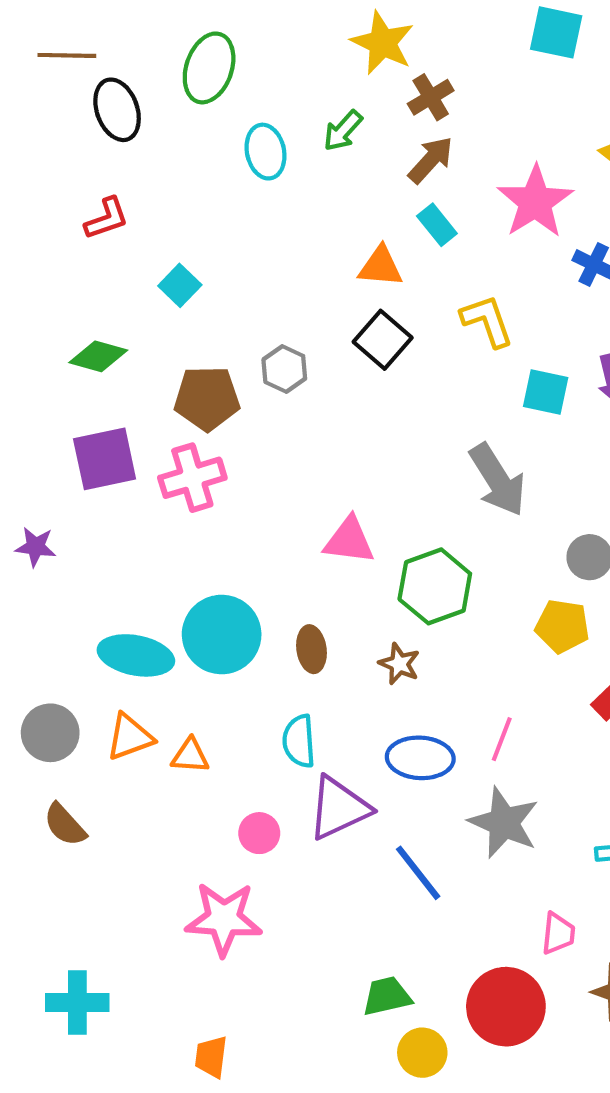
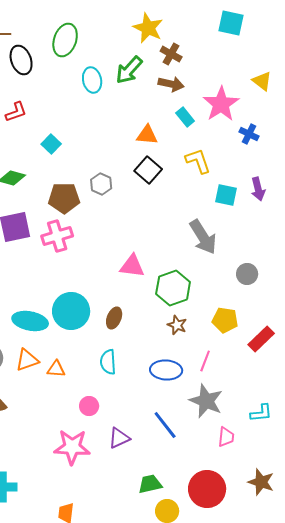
brown cross: (431, 97) -> (171, 54), turned -30
green arrow: (343, 131) -> (129, 70), size x1.4
brown arrow: (431, 160) -> (171, 84), turned 60
cyan rectangle: (437, 225) -> (185, 117), moved
yellow pentagon: (562, 626) -> (225, 320), moved
brown ellipse: (312, 649) -> (114, 318), turned 30
brown star: (399, 664) -> (177, 325), moved
purple triangle: (339, 808) -> (119, 438), moved, size x0.7
pink trapezoid: (558, 933) -> (226, 437), moved

